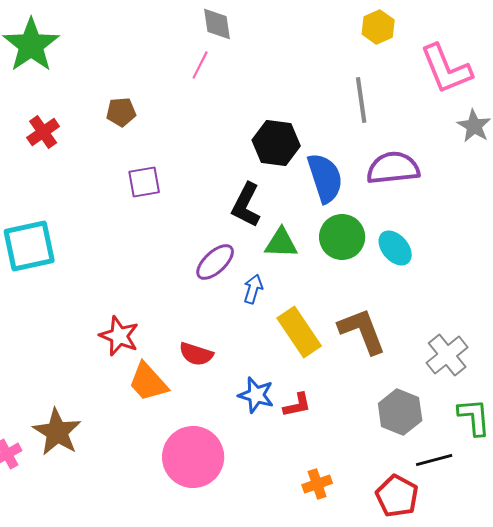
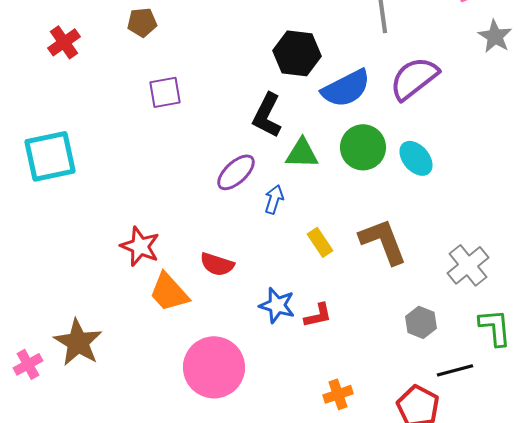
purple semicircle: (393, 168) -> (414, 78), turned -32
blue semicircle: (325, 178) -> (346, 88), turned 81
yellow rectangle: (299, 332) -> (320, 242), size x0.6
gray hexagon: (400, 412) -> (421, 322), size x0.7

